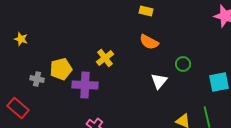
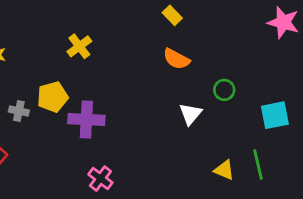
yellow rectangle: (146, 11) -> (172, 15), turned 32
yellow cross: (105, 58) -> (79, 46), moved

